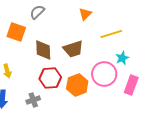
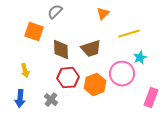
pink rectangle: (131, 85) -> (151, 98), moved
gray cross: (33, 100) -> (51, 100), turned -32

